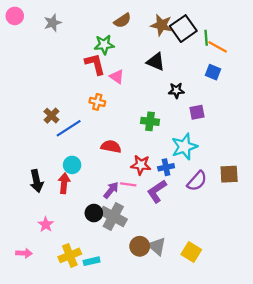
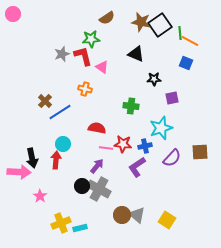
gray star: (53, 23) -> (62, 54), moved
pink line: (128, 184) -> (106, 148), moved
pink arrow: (24, 253) -> (19, 172), moved, size x1.6

